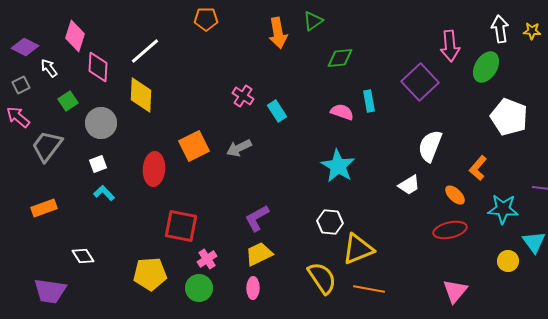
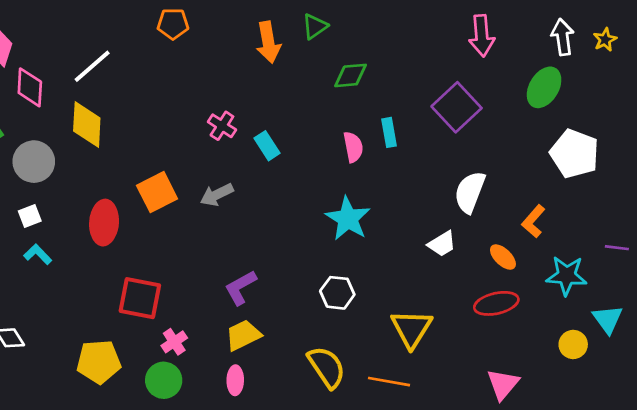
yellow star: (532, 31) -> (605, 40), turned -30
pink arrow: (450, 46) -> (482, 36), moved
pink semicircle: (342, 112) -> (353, 147), turned 60
yellow triangle: (358, 249) -> (411, 329), moved, turned -36

